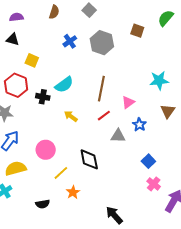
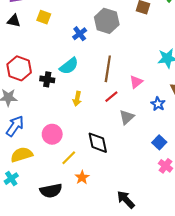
blue cross: (70, 41) -> (80, 34), moved
yellow square: (32, 60) -> (44, 17), moved
yellow arrow: (71, 116) -> (77, 99), turned -112
blue star: (139, 125) -> (158, 104), moved
gray triangle: (118, 136) -> (127, 117), turned -42
black semicircle: (43, 204) -> (51, 191), size x1.5

